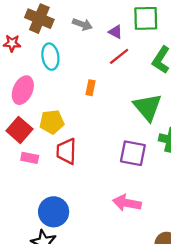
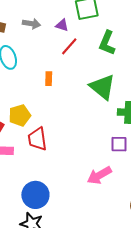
purple square: (133, 153) -> (119, 144), moved, size x0.7
pink arrow: (127, 203) -> (99, 175), turned -30

